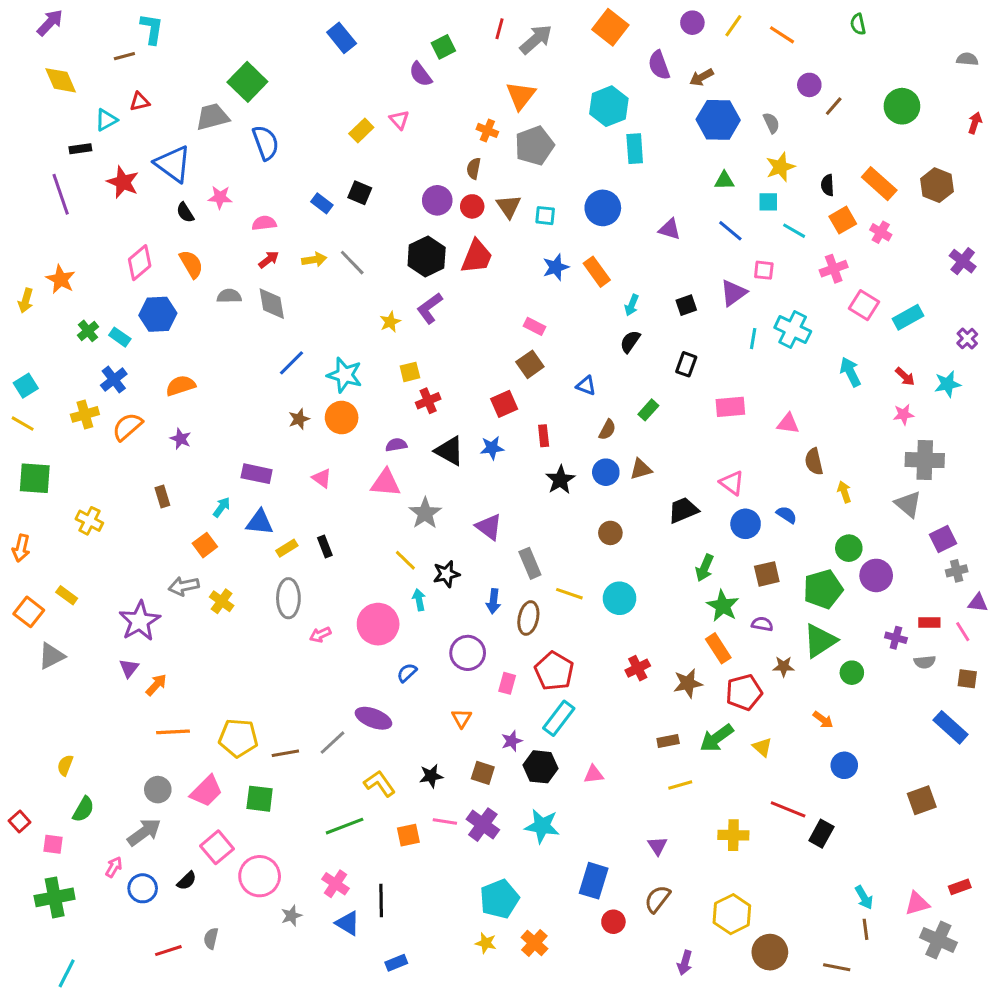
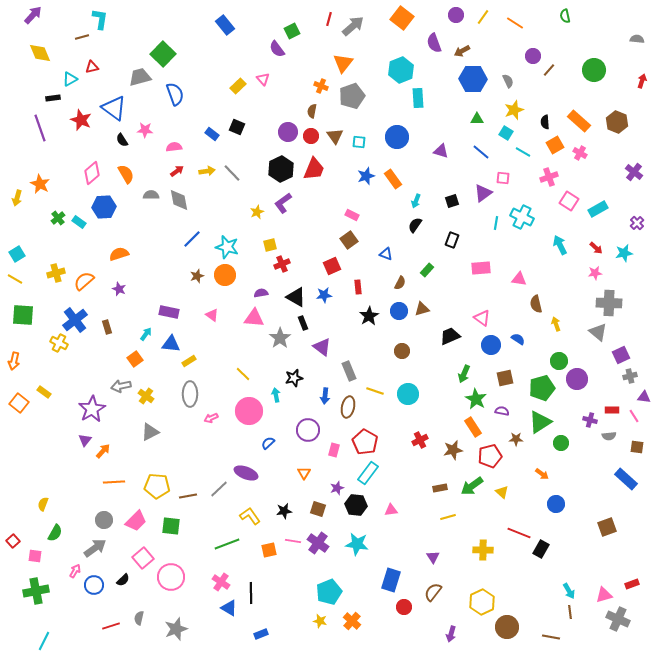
cyan square: (768, 202) -> (506, 133), turned 32
blue cross: (114, 380) -> (75, 320), moved, size x1.4
black rectangle: (325, 547) -> (303, 323), moved
yellow line: (405, 560) -> (243, 374), moved
gray triangle: (52, 656) -> (150, 432), moved
gray star: (291, 916) -> (176, 629), moved, size x1.6

